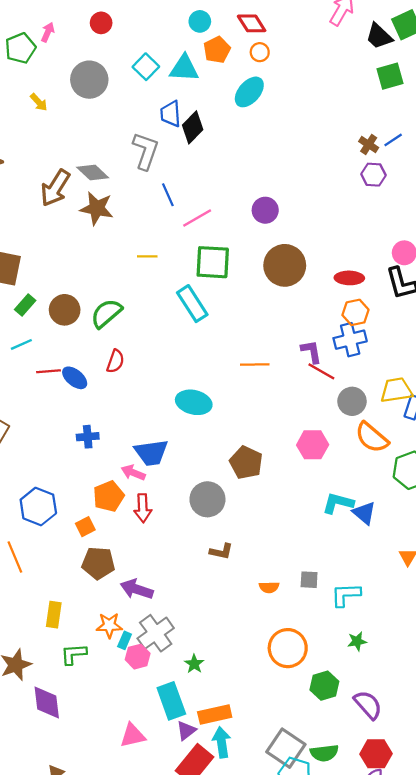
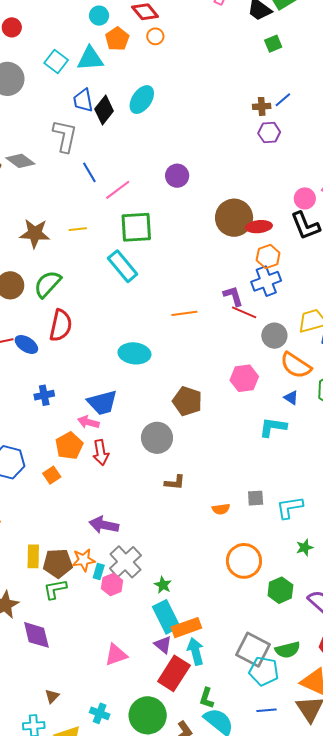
green square: (390, 76) -> (273, 44), size x0.7
cyan ellipse: (249, 92) -> (142, 100), moved
brown cross: (369, 145) -> (262, 106), turned -30
brown star: (97, 208) -> (35, 233), moved
brown circle: (285, 265) -> (234, 218), moved
red semicircle: (115, 361) -> (61, 325), size x1.5
blue triangle: (364, 513) -> (291, 398), moved, size x0.7
brown pentagon: (98, 563) -> (58, 563), moved
cyan rectangle: (171, 701) -> (166, 617), moved
purple triangle: (186, 731) -> (163, 645), turned -36

